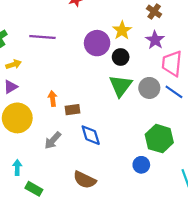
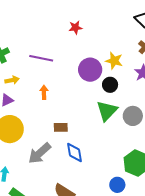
yellow star: (122, 30) -> (114, 61), turned -30
orange arrow: (53, 99) -> (44, 92), moved
gray arrow: (53, 140) -> (40, 153), size x1.4

